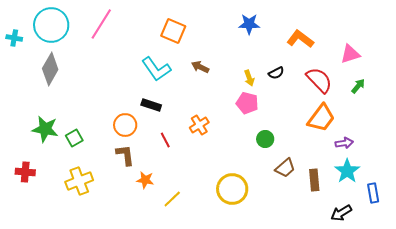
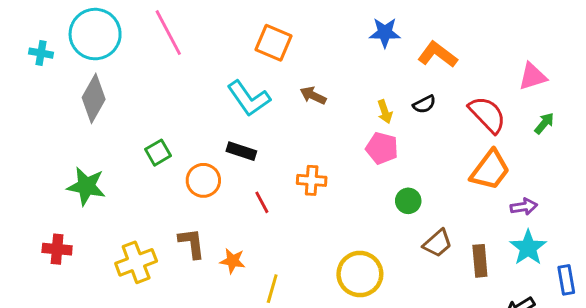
pink line: (101, 24) -> (168, 33), turned -60
orange L-shape: (300, 39) -> (437, 55), moved
orange cross: (199, 125) -> (312, 180), turned 36
green square: (74, 138) -> (158, 153), moved
brown L-shape: (125, 155) -> (192, 243), moved
yellow line: (172, 199) -> (272, 289), turned -30

